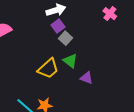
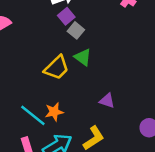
purple triangle: (87, 78) -> (107, 101), moved

